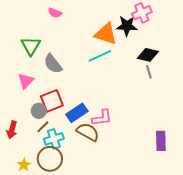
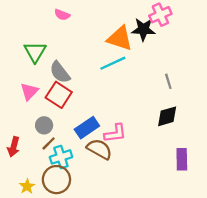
black diamond: (148, 55) -> (167, 116), moved, turned -30
red square: (52, 101) -> (59, 95), moved, turned -35

